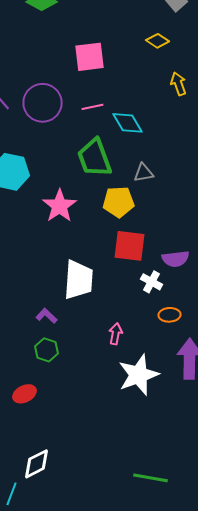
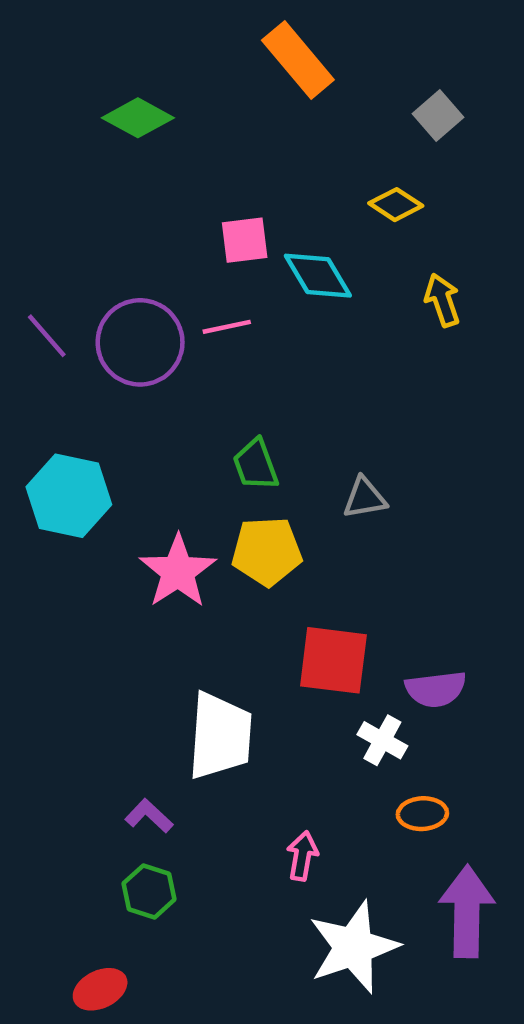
pink square: (90, 57) -> (245, 240), size x0.7
pink line: (92, 107) -> (227, 327), moved
cyan diamond: (128, 123) -> (318, 276), moved
green trapezoid: (94, 158) -> (256, 465), size x0.6
yellow pentagon: (118, 202) -> (267, 551), moved

